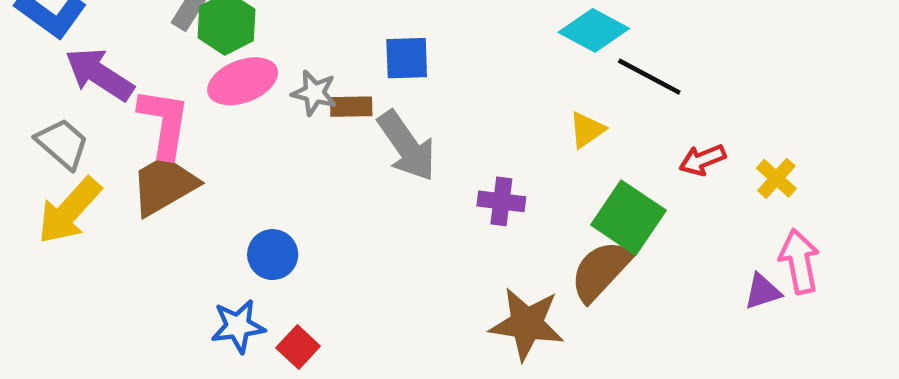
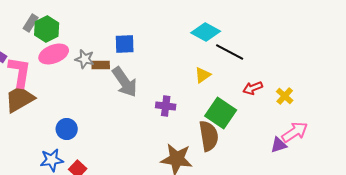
pink arrow: (799, 261) -> (295, 132), turned 68
brown semicircle: (601, 271) -> (209, 136), turned 128

